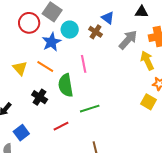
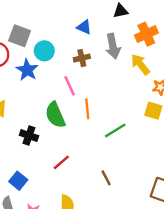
brown cross: (96, 32) -> (82, 58), moved, turned -32
gray arrow: (128, 40) -> (113, 46), turned 140
orange line: (45, 66) -> (87, 109), moved, turned 66
green line: (90, 109) -> (115, 131), moved

